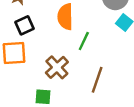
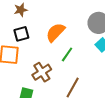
orange semicircle: (65, 17) -> (55, 32), turned 35

